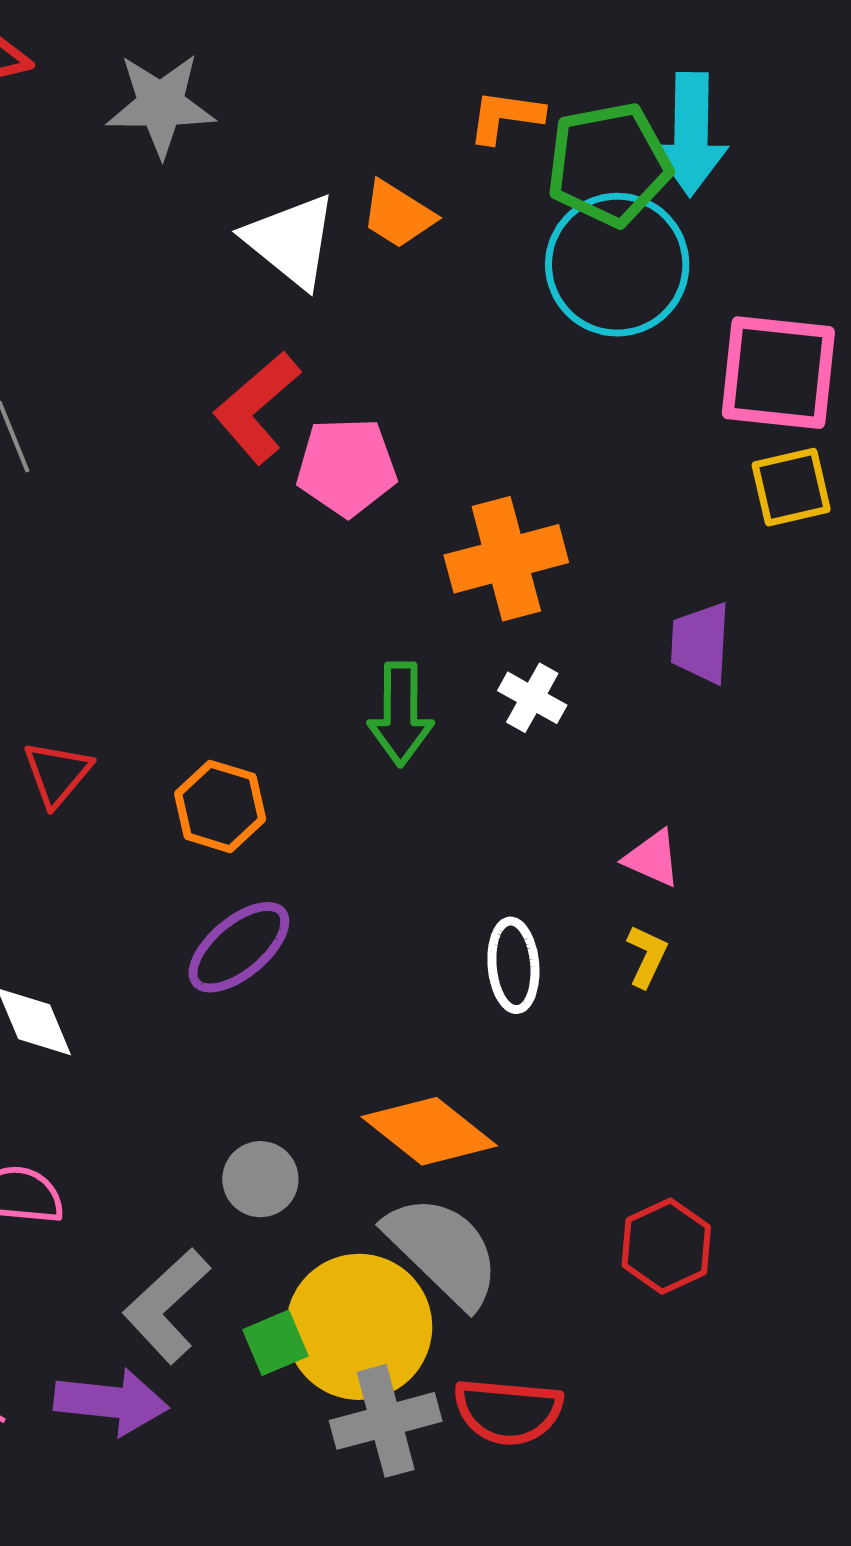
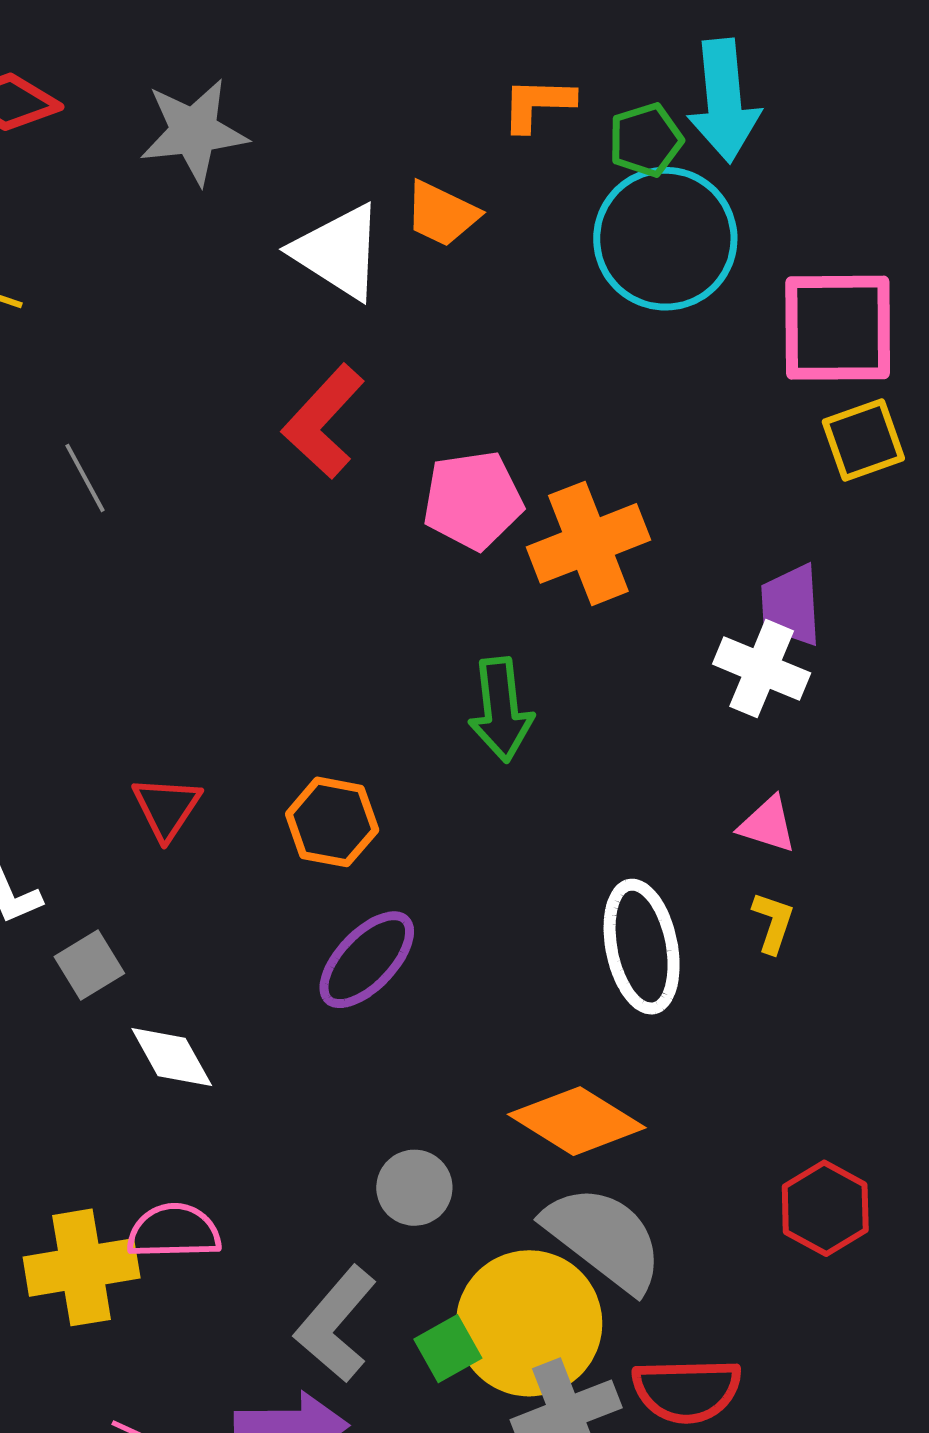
green pentagon: (609, 164) -> (646, 140), size x0.6
pink pentagon: (347, 467) -> (473, 500), moved
white cross: (532, 698) -> (762, 669), moved, size x1.4
white ellipse: (513, 965) -> (642, 947), size x1.4

